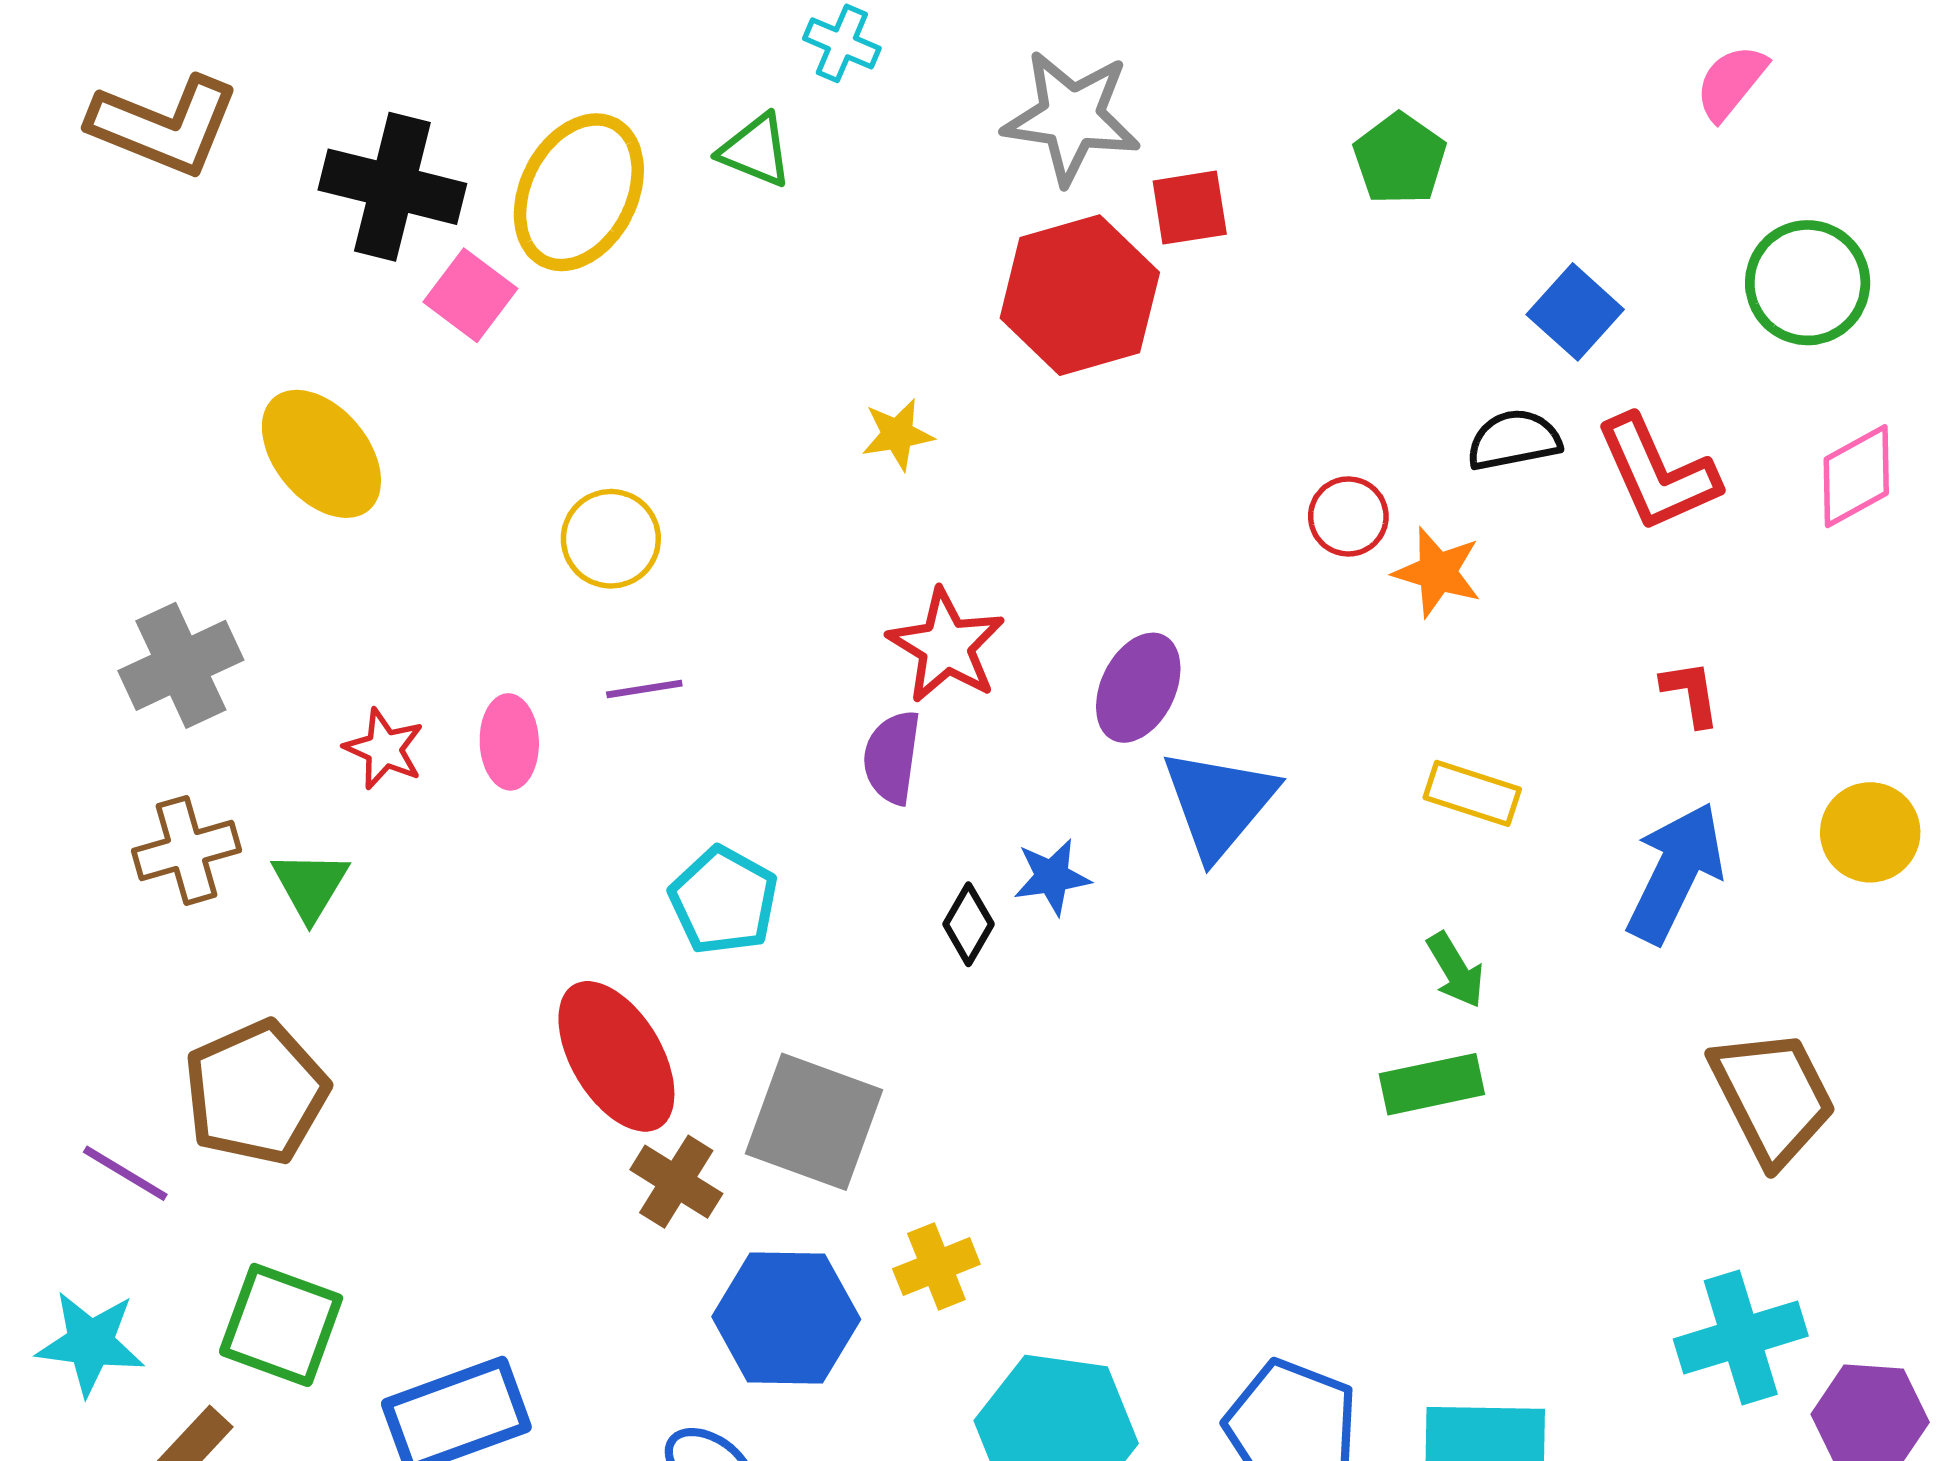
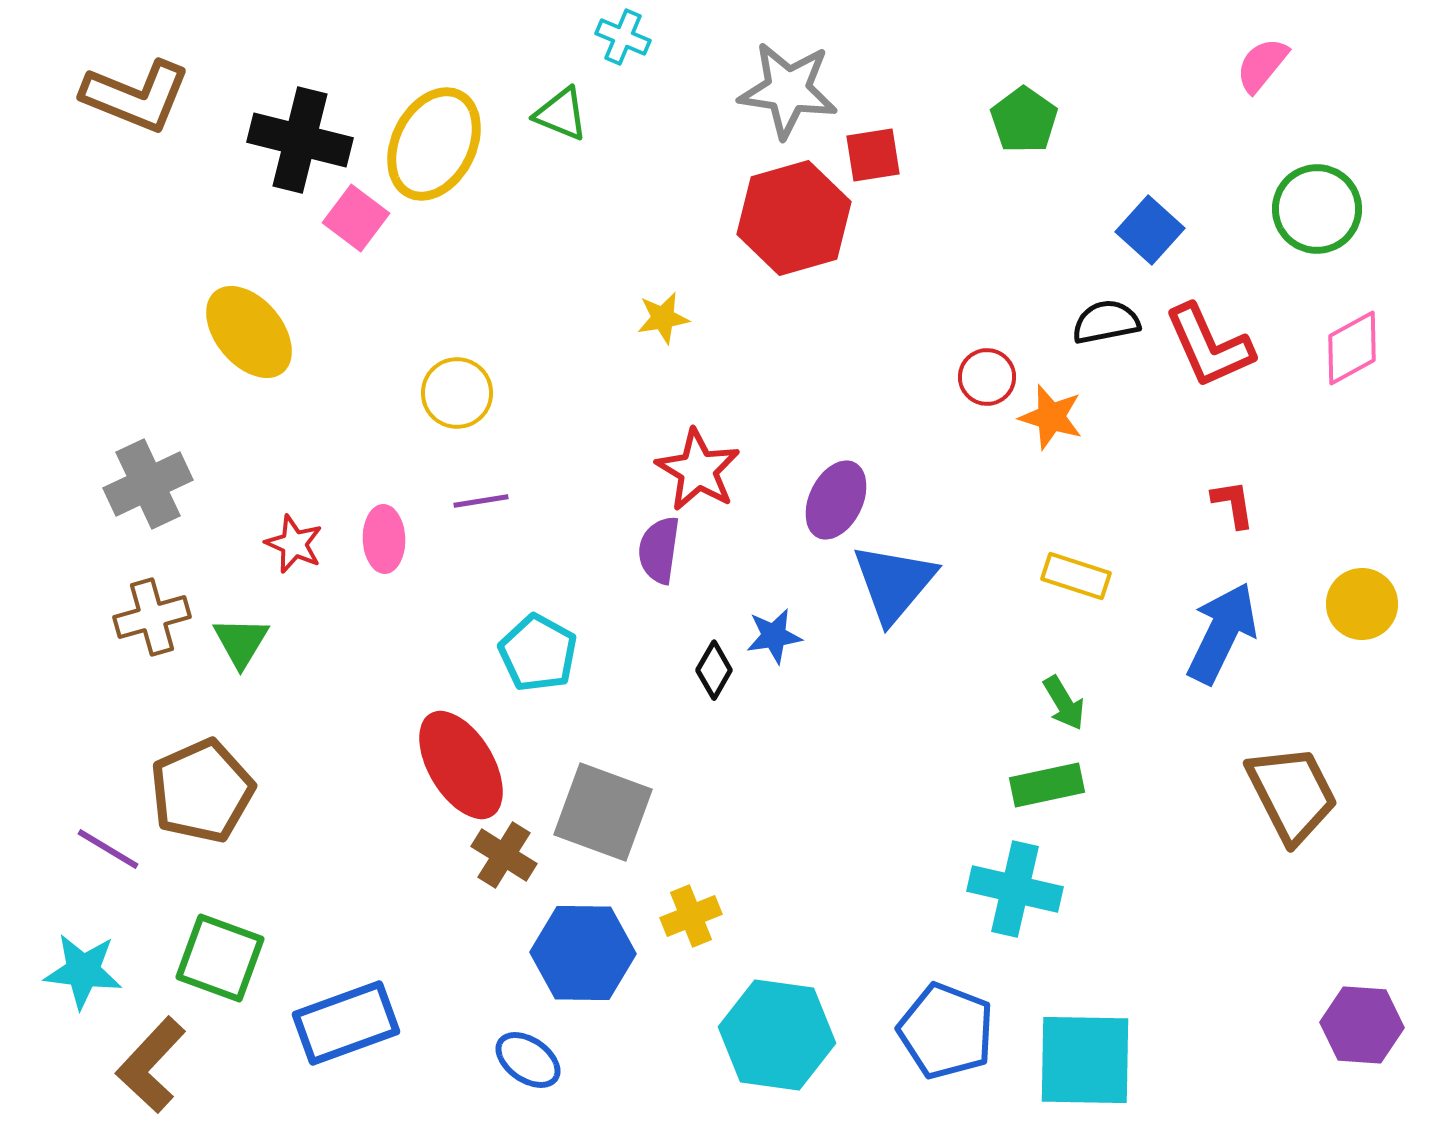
cyan cross: (1741, 1337) -> (1015, 889), moved, turned 30

